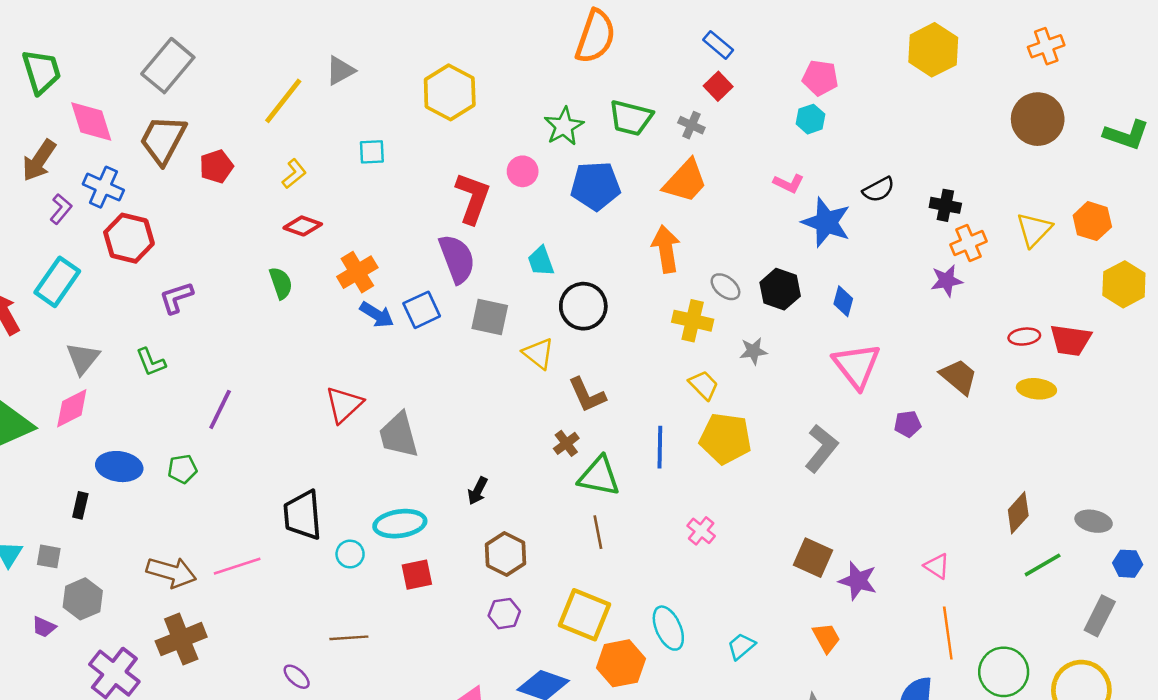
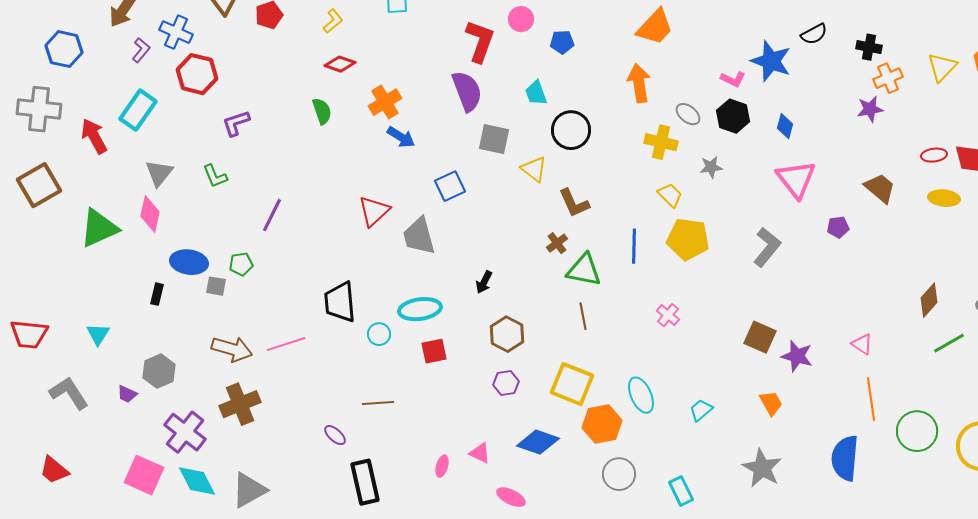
pink L-shape: (789, 183) -> (733, 79), moved
blue pentagon: (595, 186) -> (562, 42), moved, size x0.6
blue square: (422, 310) -> (450, 186), moved
pink diamond: (72, 408) -> (150, 214), turned -51
gray square: (49, 556) -> (216, 286), moved

